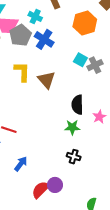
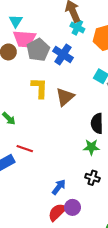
cyan cross: (35, 16) -> (77, 27), moved
brown triangle: (46, 80) -> (65, 97), turned 30
blue arrow: (21, 164) -> (59, 187), moved

